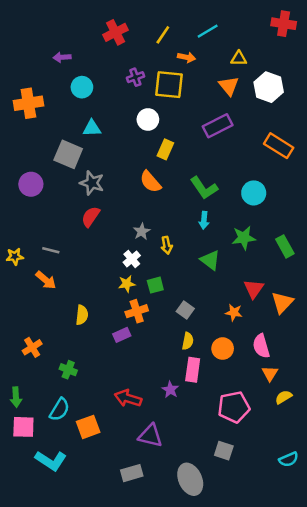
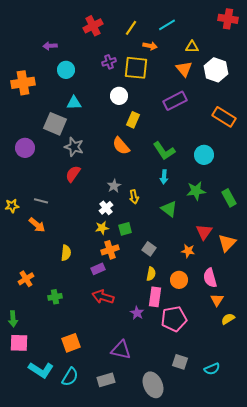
green cross: (68, 370) -> (55, 297), turned -32
red arrow: (128, 398) -> (103, 297), moved
pink pentagon: (234, 407) -> (174, 319), moved
cyan semicircle: (60, 410) -> (70, 377), moved
cyan semicircle: (289, 459) -> (212, 369), moved

